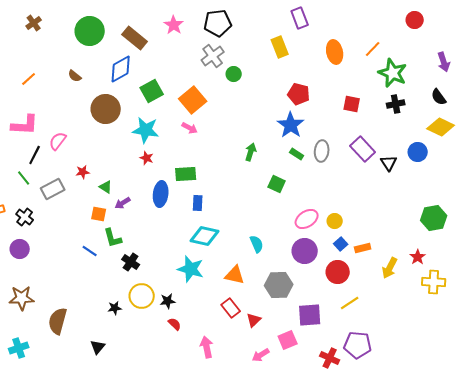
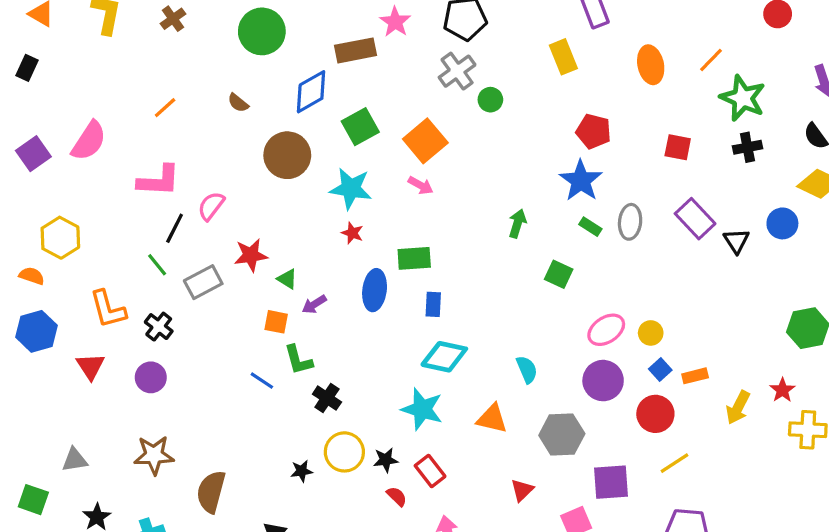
brown rectangle: (135, 38) -> (355, 50), moved, turned -50
red star: (83, 172) -> (251, 255), size x1.5
red rectangle: (231, 308) -> (430, 471), moved

